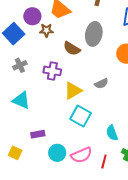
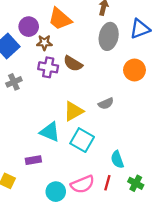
gray ellipse: (94, 34) -> (109, 36), moved
purple cross: (52, 71) -> (48, 67), moved
cyan triangle: (21, 100) -> (50, 132), moved
cyan circle: (57, 153) -> (56, 192), moved
red line: (104, 162) -> (107, 183), moved

